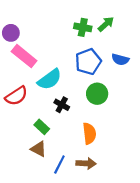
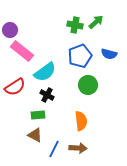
black cross: (62, 105) -> (47, 95), moved
green rectangle: (42, 127) -> (38, 115), turned -48

